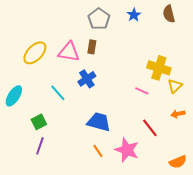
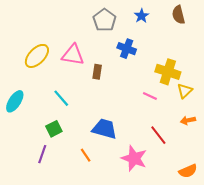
brown rectangle: (92, 47) -> (97, 72), moved
blue cross: (87, 79) -> (127, 49), moved, turned -36
green square: (39, 122) -> (54, 129), moved
orange line: (98, 151) -> (86, 155), moved

